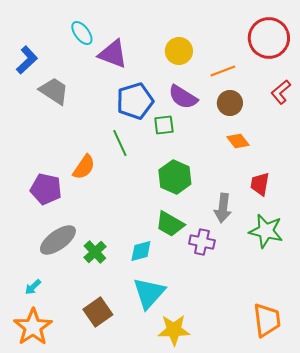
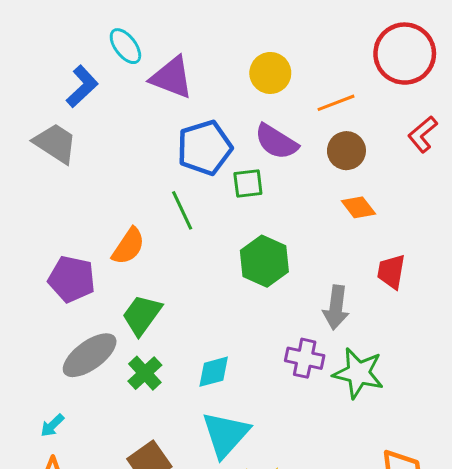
blue L-shape: (27, 60) -> (82, 86), moved
gray trapezoid: (54, 91) -> (55, 143), moved
green trapezoid: (170, 224) -> (142, 315), moved, turned 96
green star: (266, 231) -> (358, 373), moved

